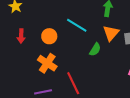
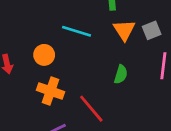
green semicircle: (95, 49) -> (121, 74), moved

